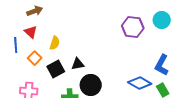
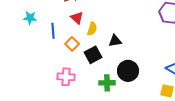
red triangle: (31, 32) -> (77, 18), moved
black triangle: (78, 64) -> (115, 41), moved

